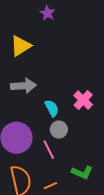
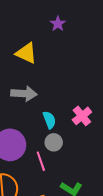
yellow triangle: (21, 46) -> (26, 53), turned 50

